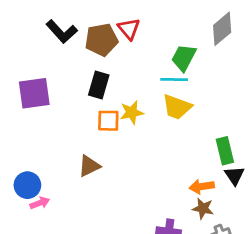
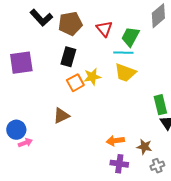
red triangle: (129, 29) -> (104, 29), moved
orange square: (108, 121) -> (75, 83), turned -30
orange arrow: (202, 186) -> (115, 141), moved

